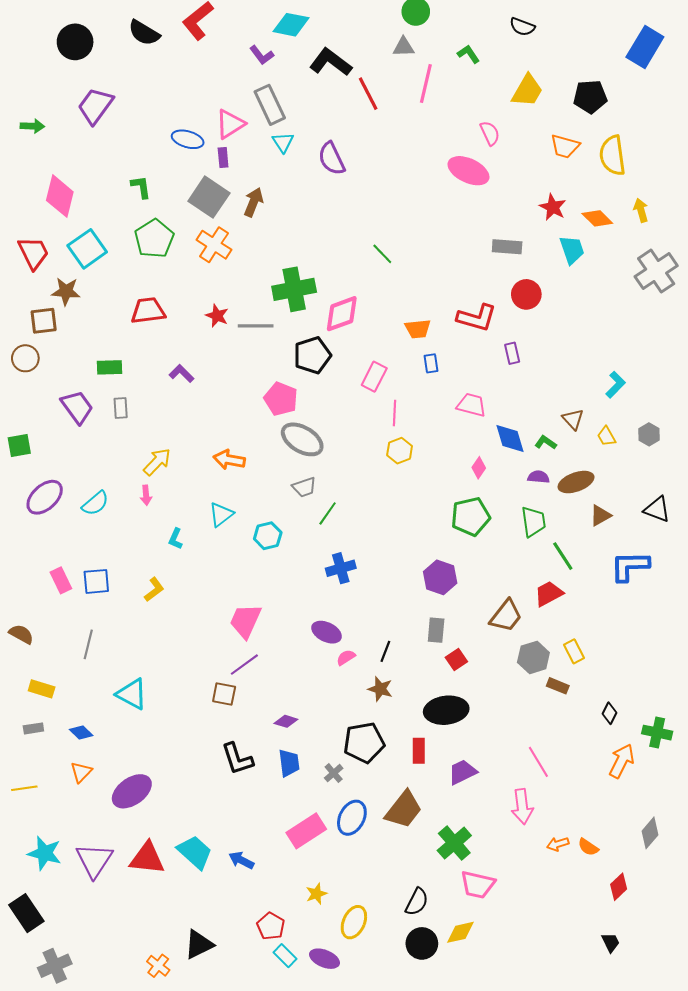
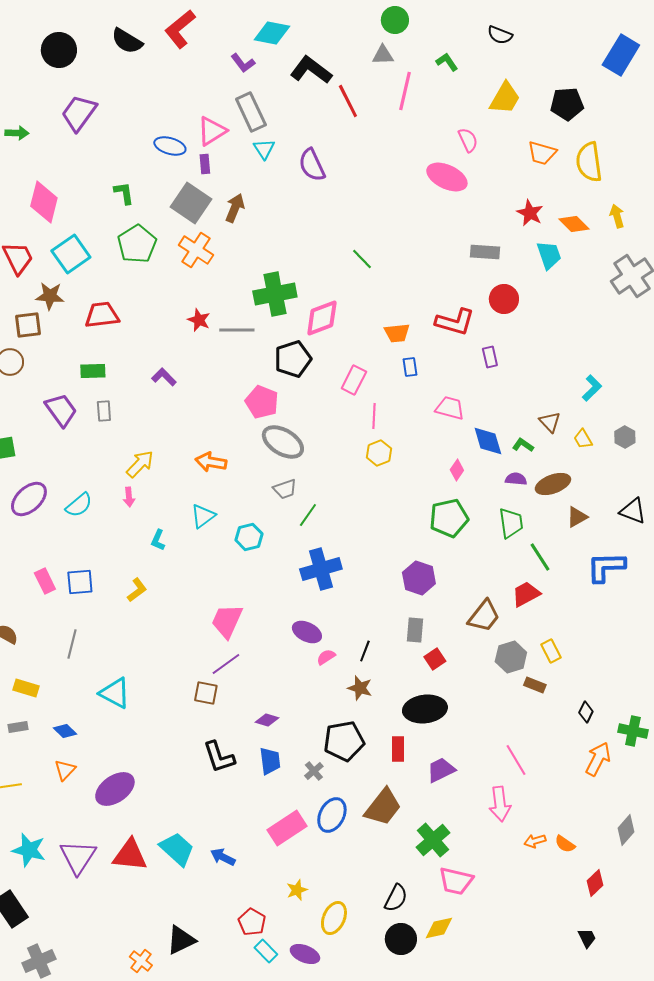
red trapezoid: (148, 311) -> (102, 315), moved
blue cross: (341, 568) -> (321, 569), size x1.4

